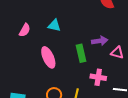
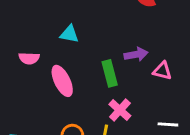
pink semicircle: (25, 30) -> (29, 58), moved, turned 64
pink cross: (98, 77) -> (120, 110), moved, turned 35

